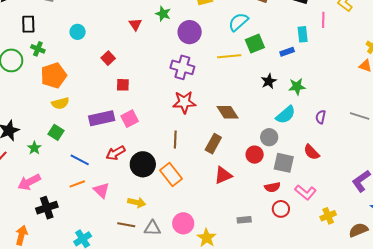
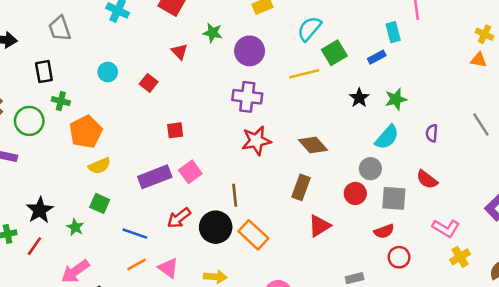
red square: (108, 58) -> (149, 83), moved
gray line: (360, 116) -> (481, 124), turned 48
brown line: (175, 140) -> (235, 195), moved
pink L-shape: (306, 192) -> (446, 228), moved

